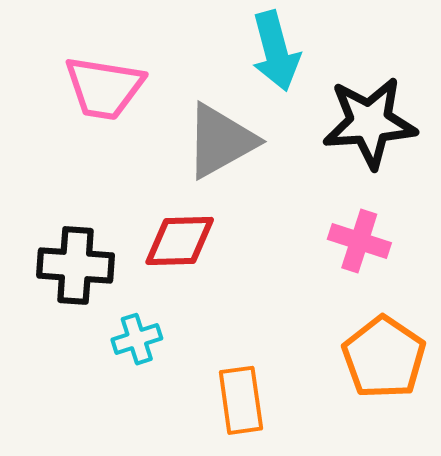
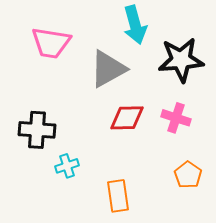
red diamond: (180, 241) -> (127, 118), moved
orange pentagon: (384, 357) -> (188, 175), size x0.7

